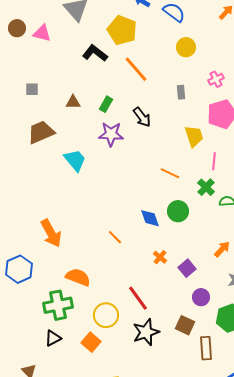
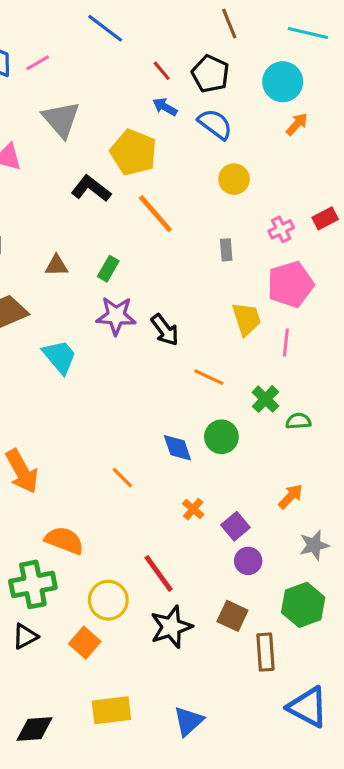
black arrow: (142, 117) -> (165, 330), moved
pink line: (214, 161) -> (286, 343), moved
purple circle: (201, 297) -> (248, 561), moved

